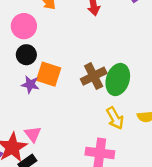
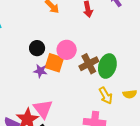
pink circle: (24, 26) -> (67, 50), moved
pink triangle: (33, 134) -> (43, 109), size x1.5

